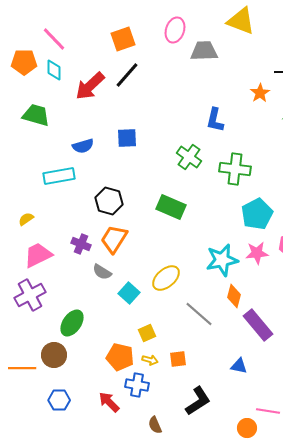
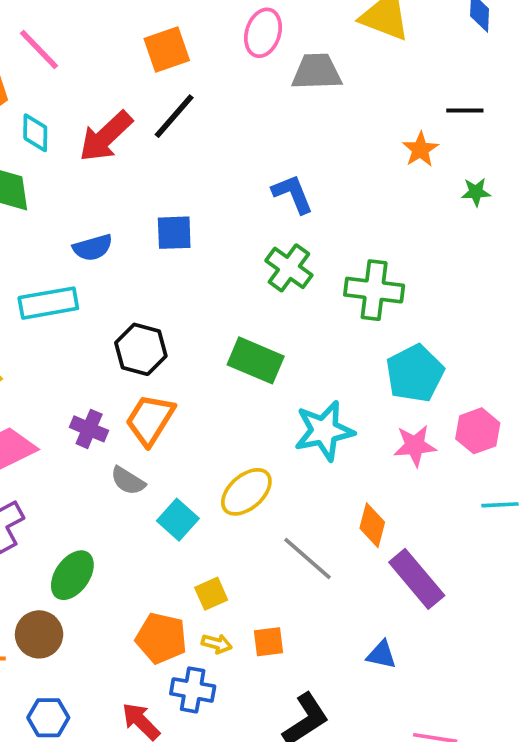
cyan diamond: (54, 70) -> (35, 133), moved
blue L-shape: (215, 120) -> (293, 194), moved, turned 145
cyan star: (222, 260) -> (324, 431), moved

